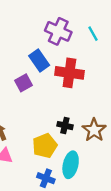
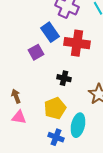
black cross: (65, 126) -> (64, 78), moved

